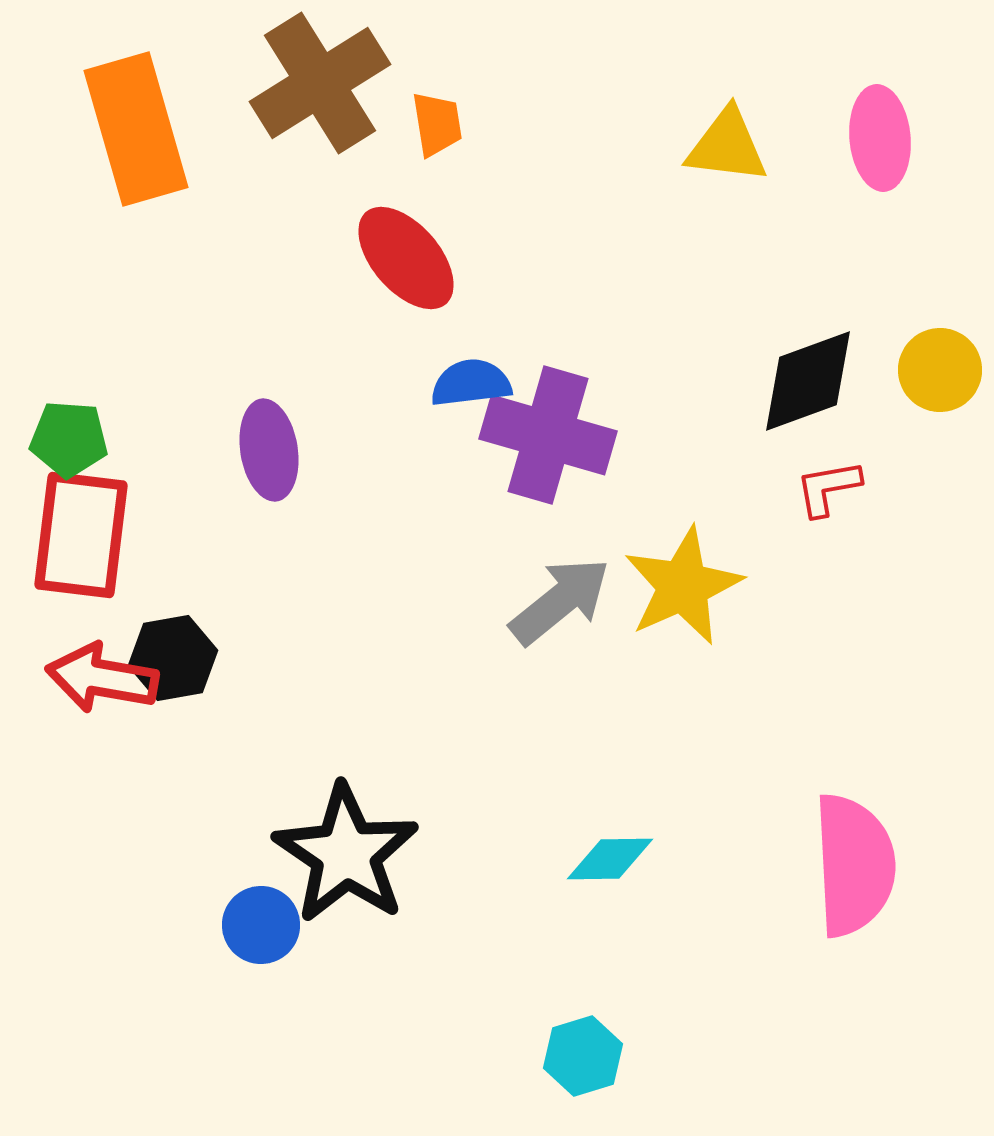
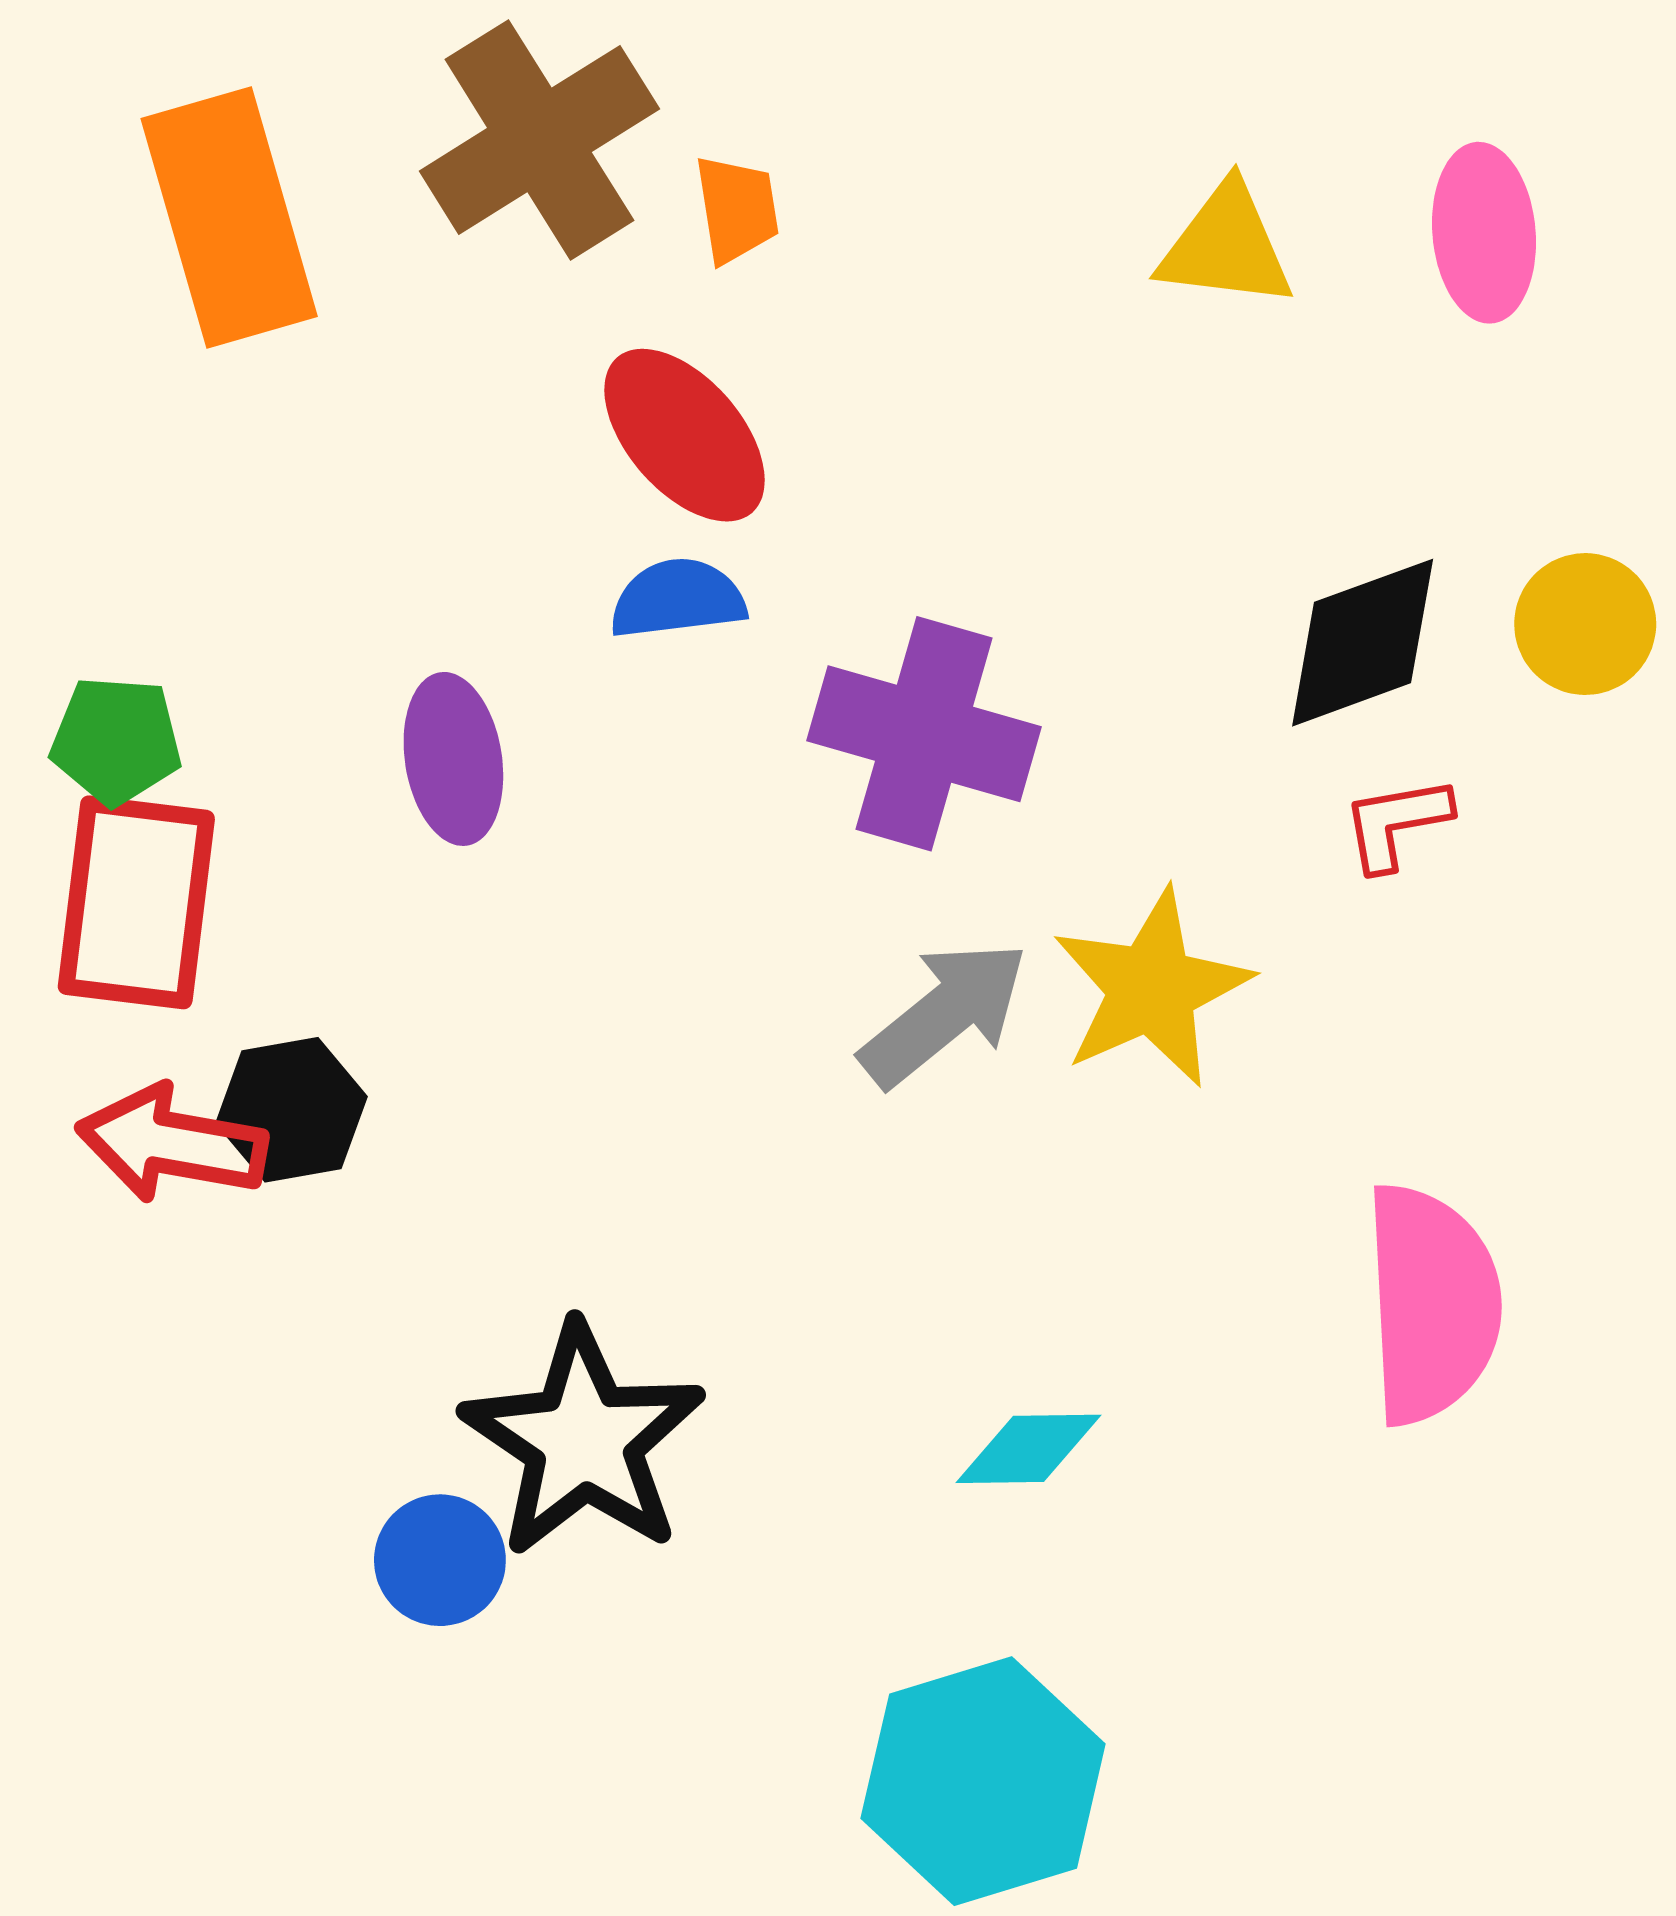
blue semicircle: (471, 383) -> (678, 599), moved
pink semicircle: (854, 865) -> (1432, 1304), moved
cyan hexagon: (583, 1056) -> (983, 1781), size x1.8

